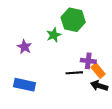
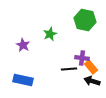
green hexagon: (73, 20) -> (85, 20), moved

